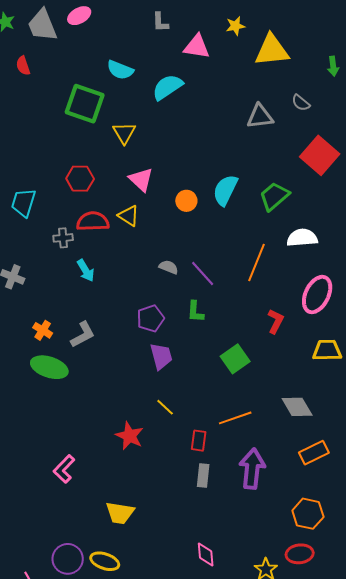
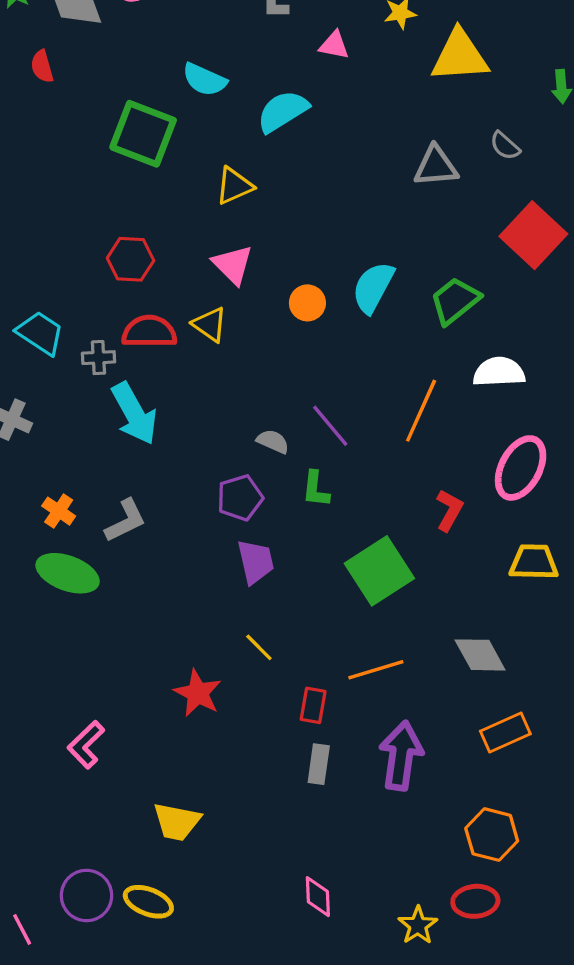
pink triangle: (197, 47) -> (334, 45), size x0.7
yellow triangle: (124, 133) -> (234, 186), moved, turned 35
cyan trapezoid: (23, 203) -> (40, 333), moved, turned 104
gray semicircle: (169, 267) -> (273, 441), moved
cyan arrow: (86, 271) -> (134, 414), size x1.6
green square: (235, 359) -> (379, 571), size x1.4

